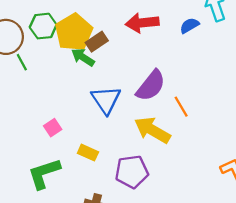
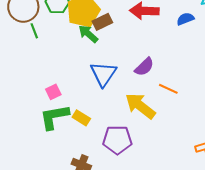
purple semicircle: (151, 86) -> (144, 67), size x0.7
orange line: (181, 107) -> (168, 89), turned -42
green L-shape: (44, 173) -> (54, 117), moved

